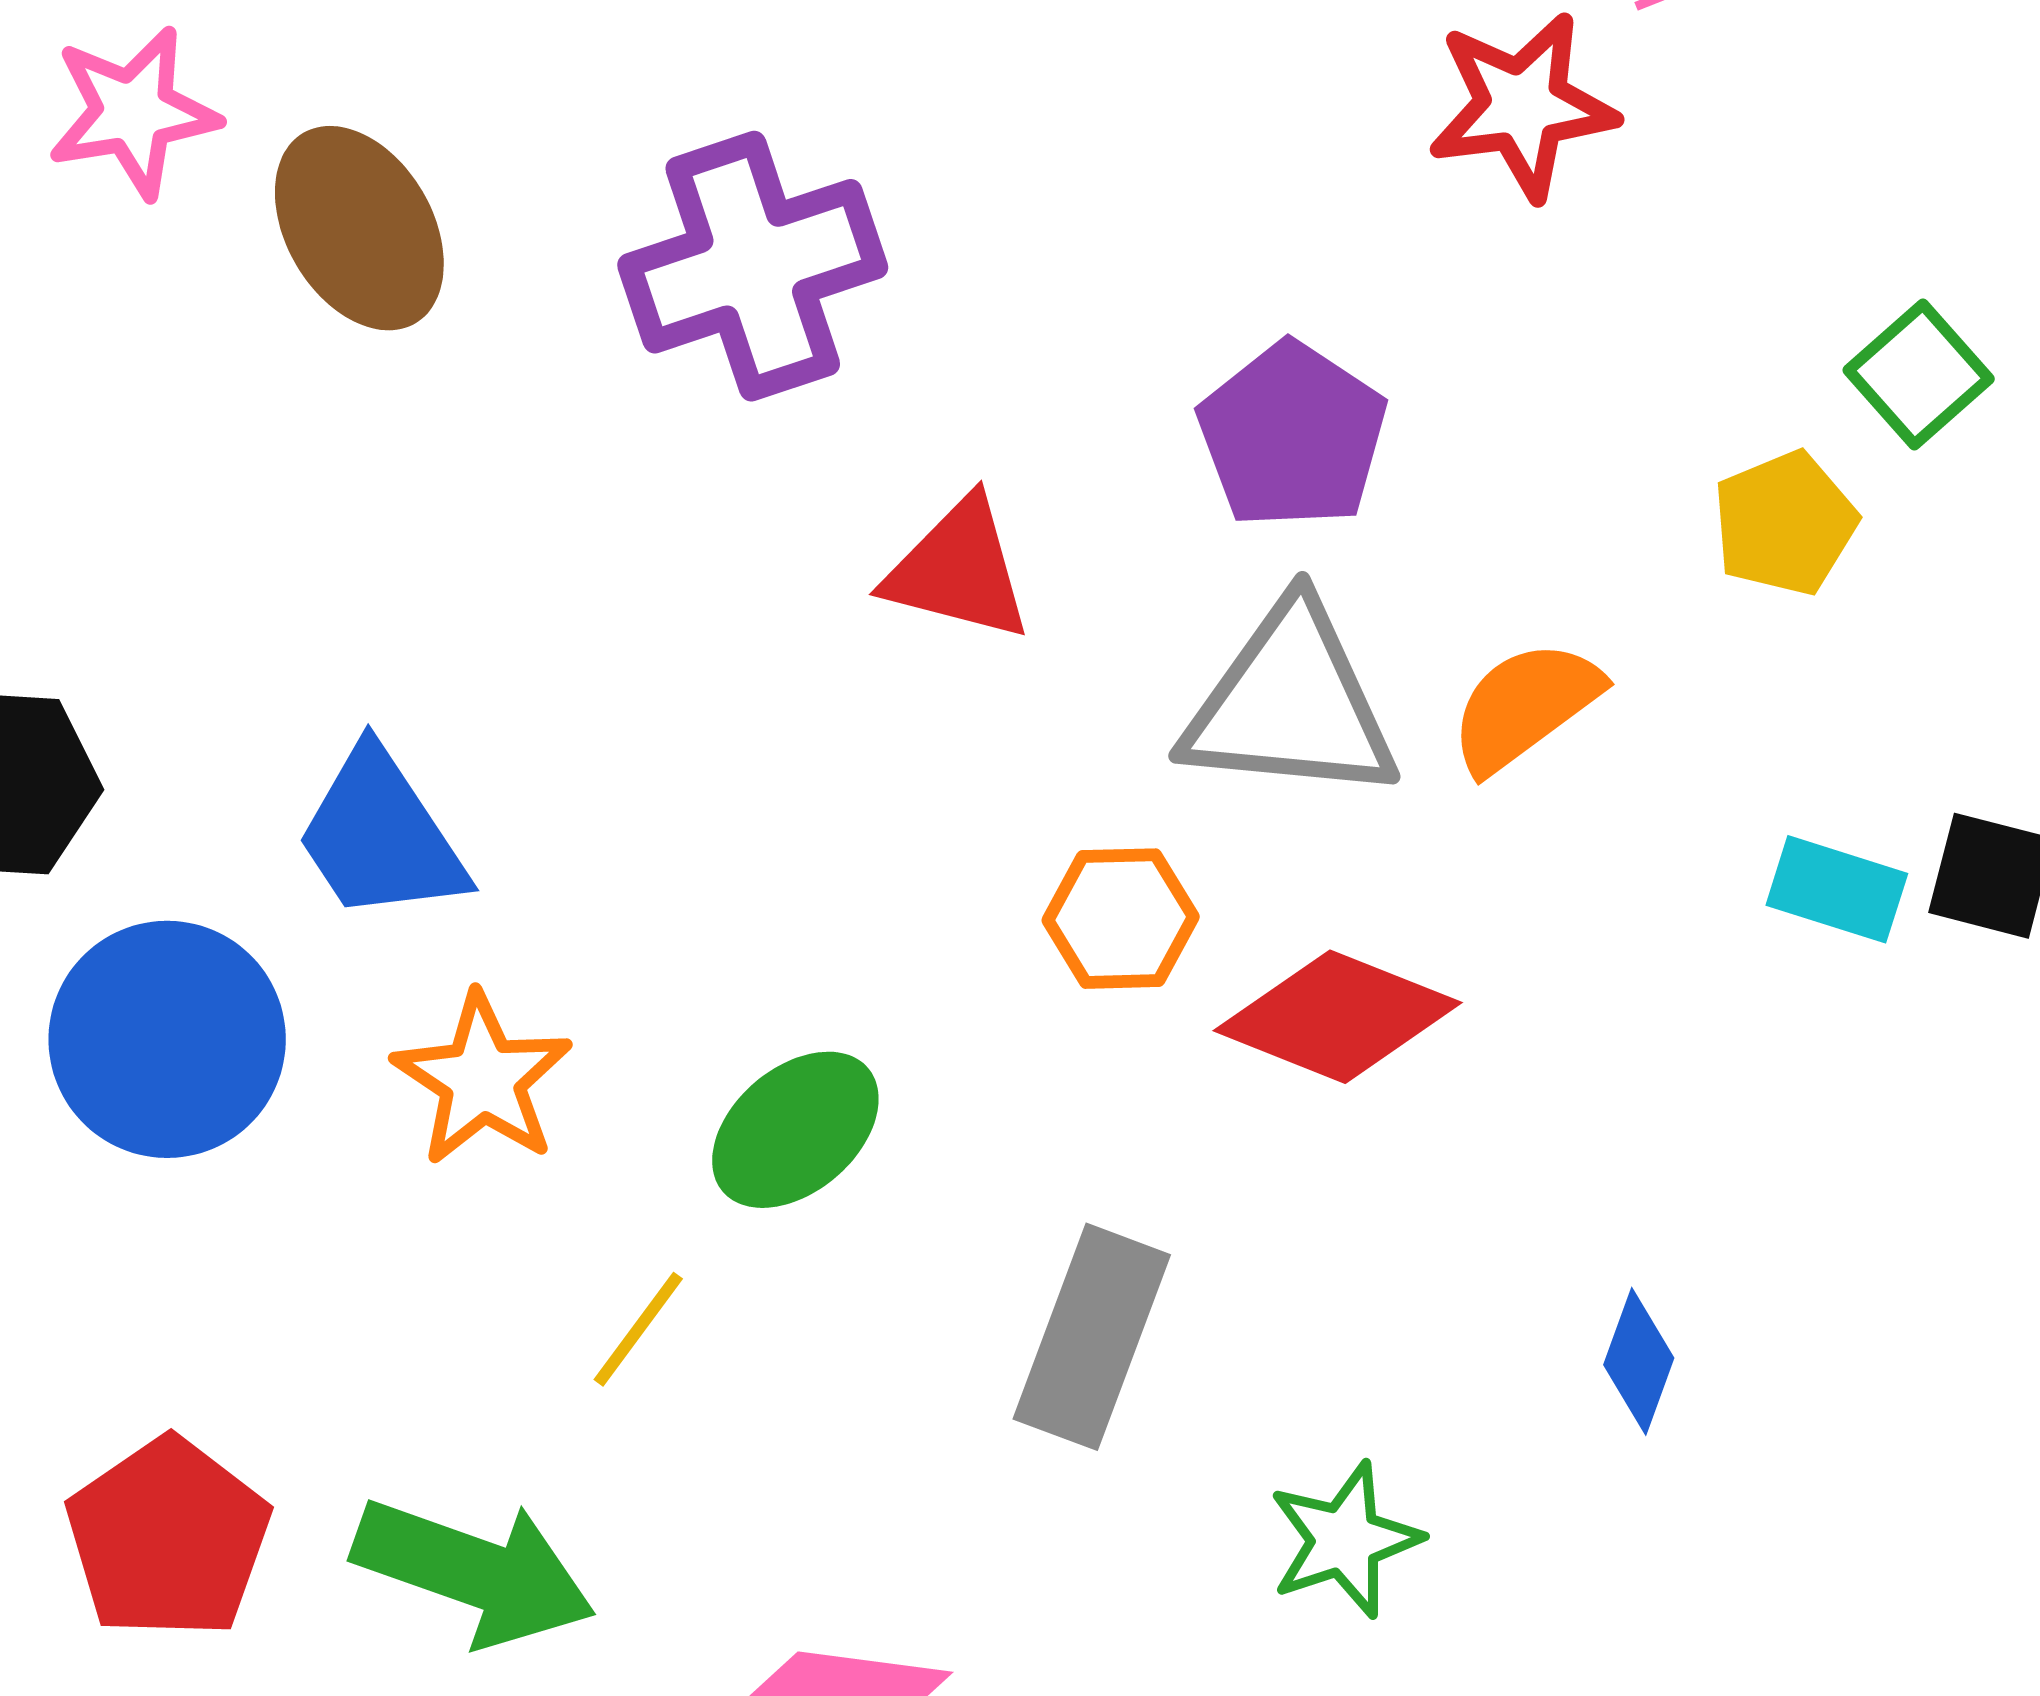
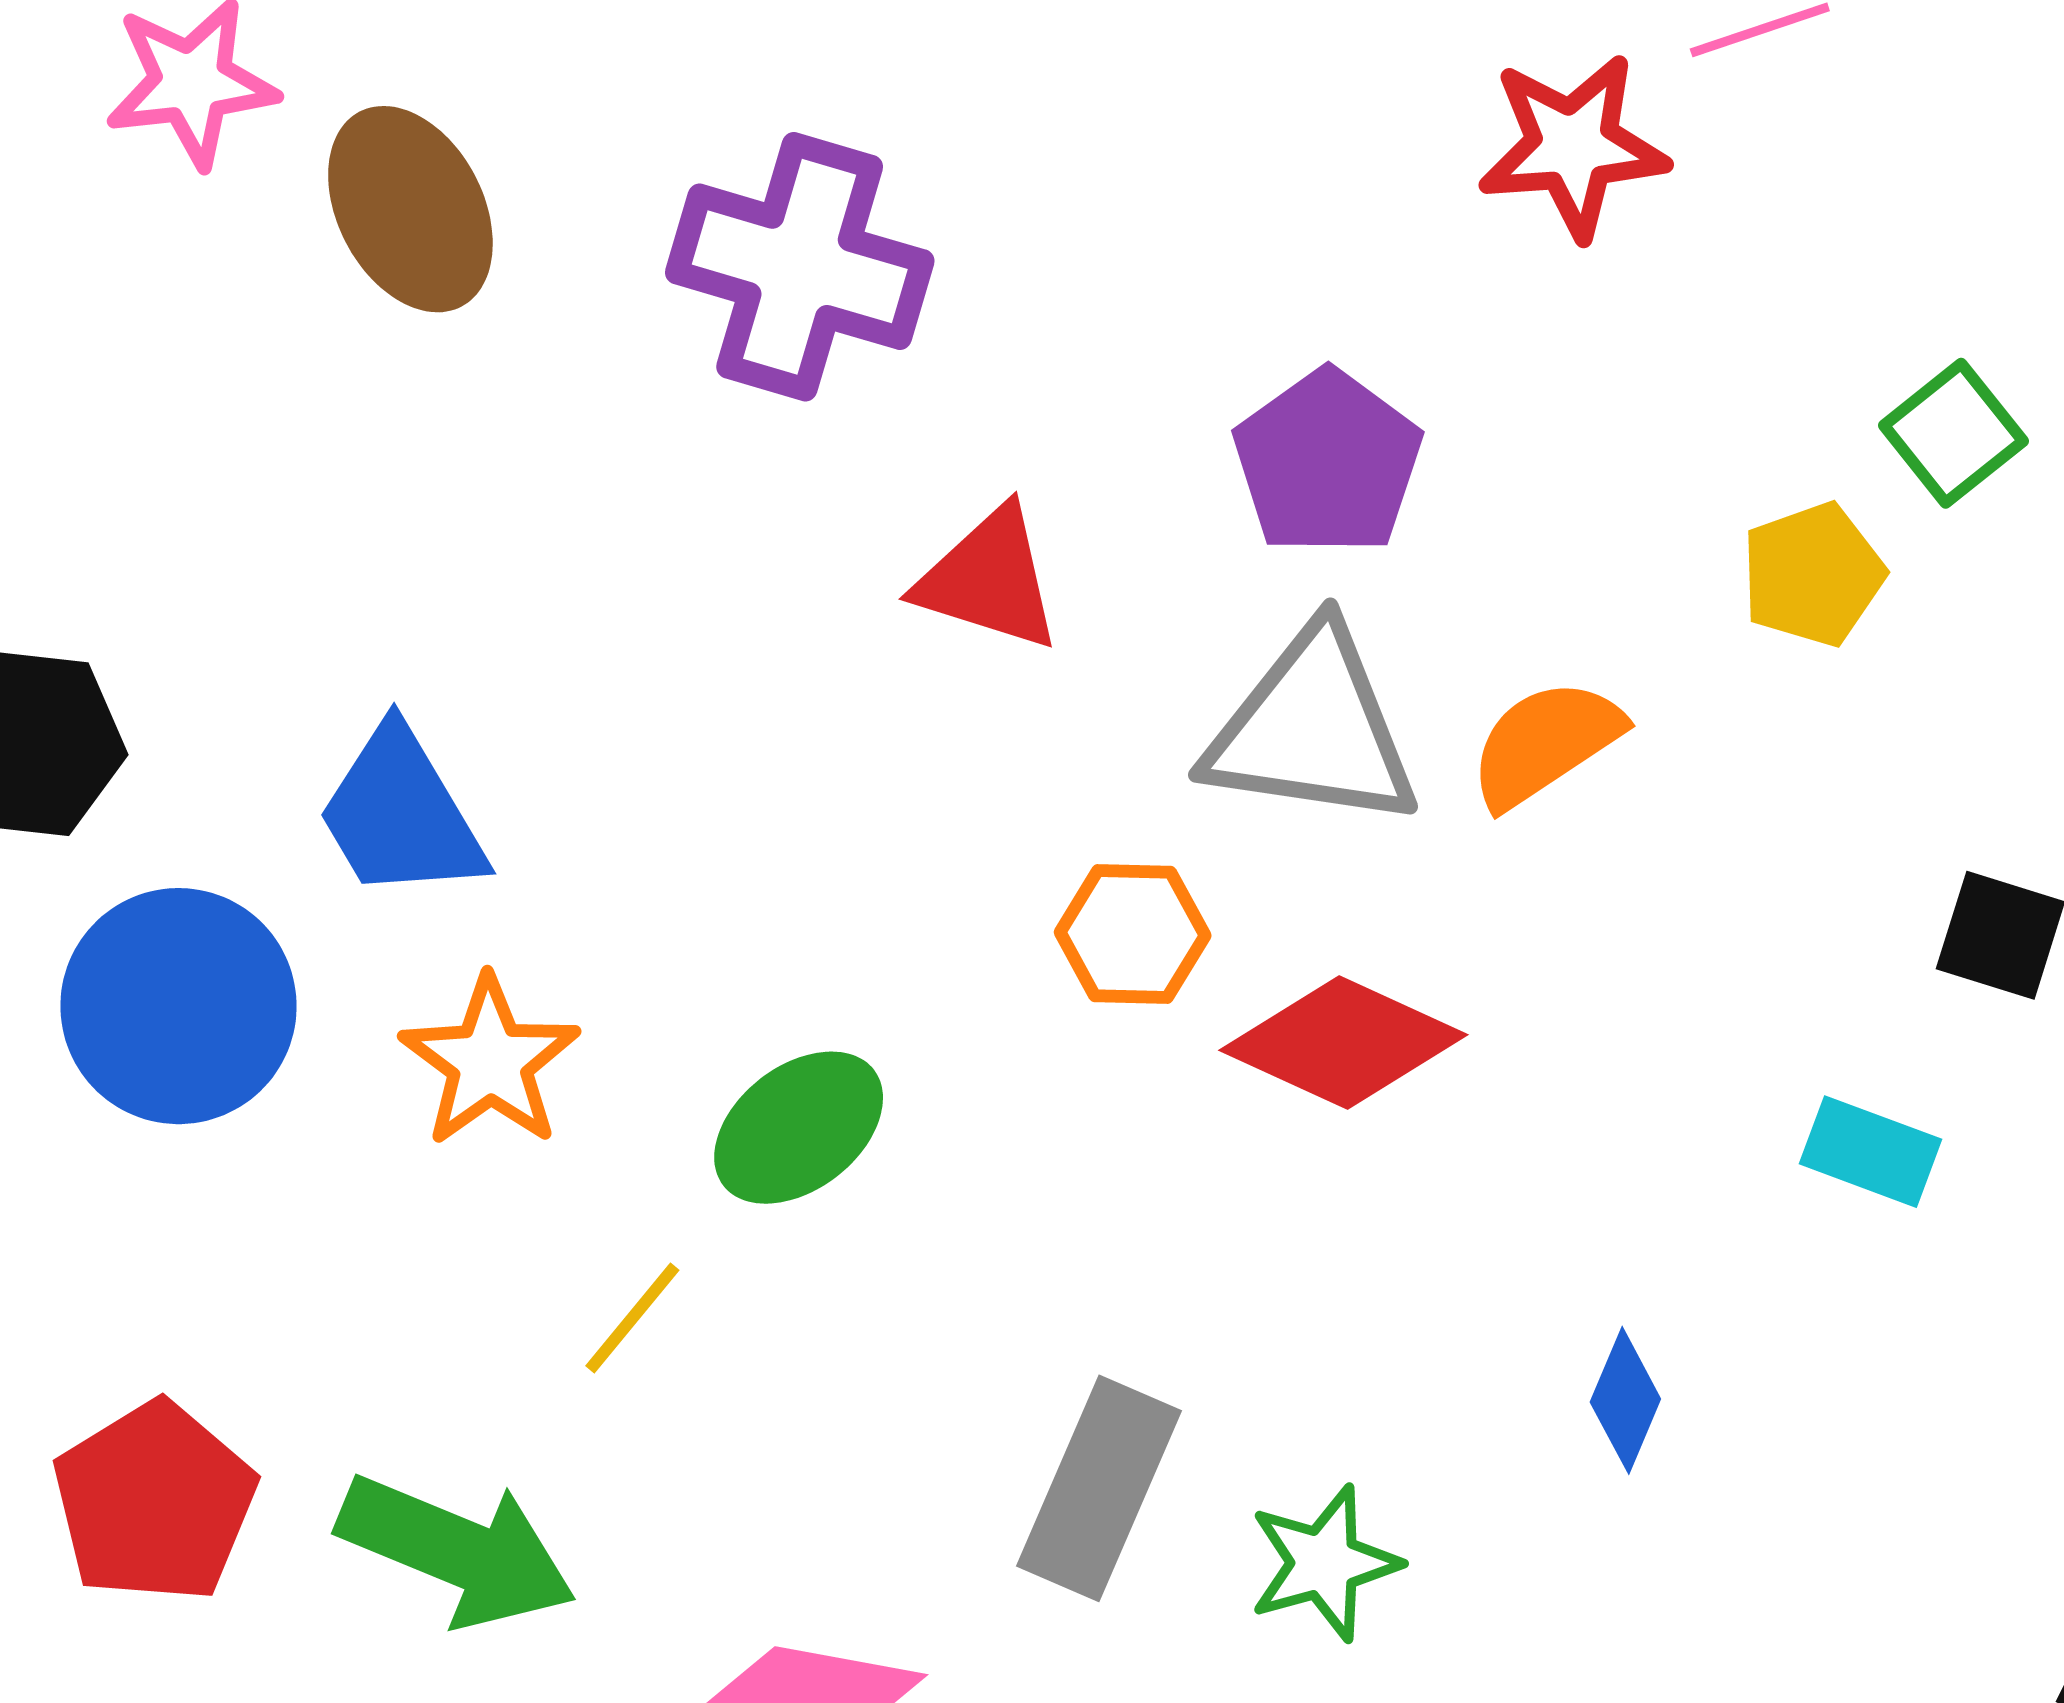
purple cross: (753, 266) -> (800, 267), turned 32
cyan rectangle: (1837, 889) -> (1870, 1152), moved
gray rectangle: (1092, 1337) -> (1099, 1488), moved

